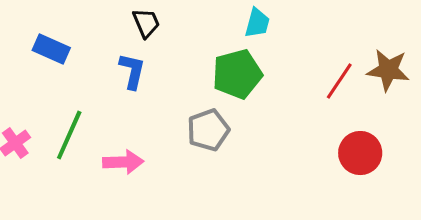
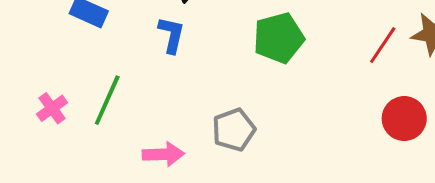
gray pentagon: (208, 130) -> (234, 130), moved
pink arrow: (123, 162) -> (163, 154), moved

